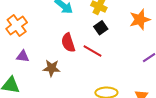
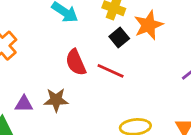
orange star: (140, 20) -> (149, 25), moved
purple triangle: (23, 56) -> (24, 104), moved

